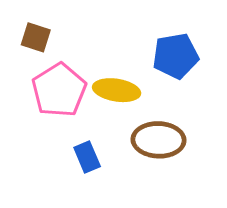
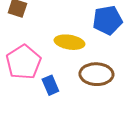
pink pentagon: (59, 90) -> (23, 62), moved

